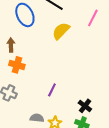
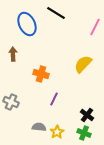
yellow semicircle: (61, 31) -> (83, 64), moved
orange cross: (17, 65) -> (41, 74), moved

